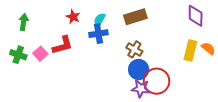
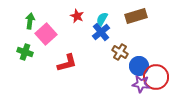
blue cross: (98, 34) -> (101, 32), turned -30
red L-shape: (63, 45) -> (67, 63), moved
brown cross: (134, 49) -> (120, 52), moved
pink square: (40, 54) -> (46, 34), moved, size x1.5

